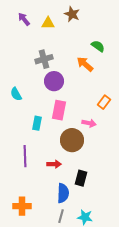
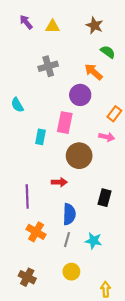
brown star: (72, 14) -> (95, 25), moved
purple circle: (54, 81) -> (80, 95), moved
pink arrow: (89, 123) -> (107, 137), moved
purple line: (25, 156) -> (27, 197), moved
black rectangle: (81, 178) -> (104, 198), moved
orange cross: (22, 206) -> (36, 232), moved, turned 30

